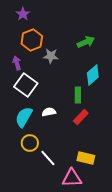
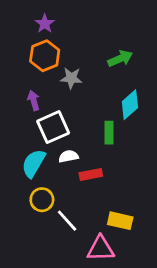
purple star: (23, 14) -> (45, 24), moved
purple arrow: (17, 63) -> (34, 100), moved
white square: (26, 85) -> (53, 127), moved, turned 30
red rectangle: (81, 117) -> (91, 175), moved, turned 35

